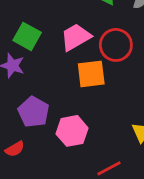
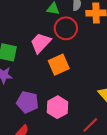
red circle: (116, 45) -> (66, 28), moved

